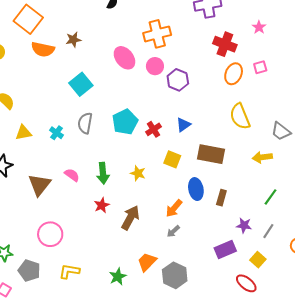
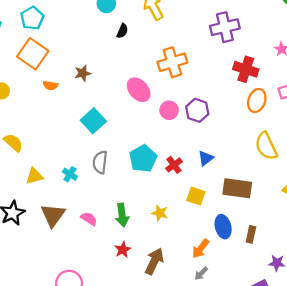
orange semicircle: (43, 49) -> (50, 85), size x0.6
pink circle: (155, 66) -> (169, 110), moved
brown triangle: (39, 185) -> (53, 215), moved

